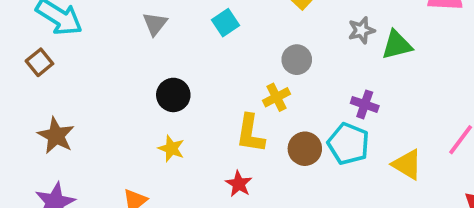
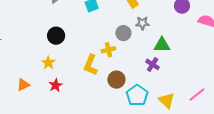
gray star: (361, 30) -> (142, 23), moved
green triangle: (397, 45) -> (162, 45), moved
cyan pentagon: (348, 144) -> (137, 95), moved
red star: (239, 184) -> (56, 85), moved

